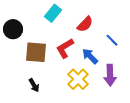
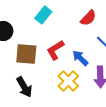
red semicircle: (85, 24) -> (88, 18), moved
black arrow: (34, 85) -> (24, 87), size x1.5

